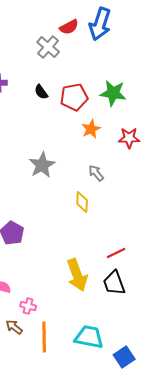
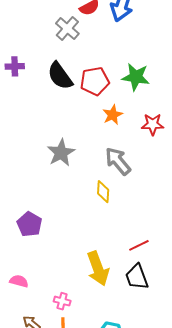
black semicircle: (41, 92) -> (60, 76), size x1.8
gray arrow: (96, 173) -> (118, 161), size x1.6
pink cross: (28, 306) -> (62, 301), moved

